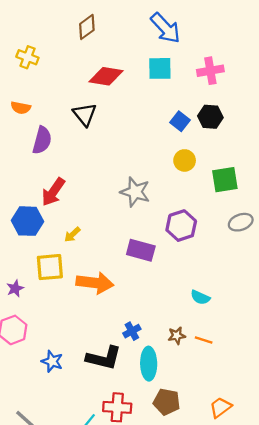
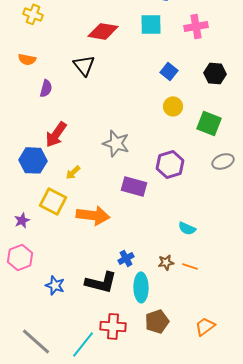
black hexagon: (210, 117) -> (215, 73), moved
purple semicircle: (42, 140) -> (46, 88), size x0.7
green square: (225, 180) -> (209, 123), turned 30
gray star: (135, 192) -> (116, 143), moved
yellow square: (50, 267) -> (53, 201), turned 32
brown pentagon: (167, 402) -> (157, 321), turned -30

